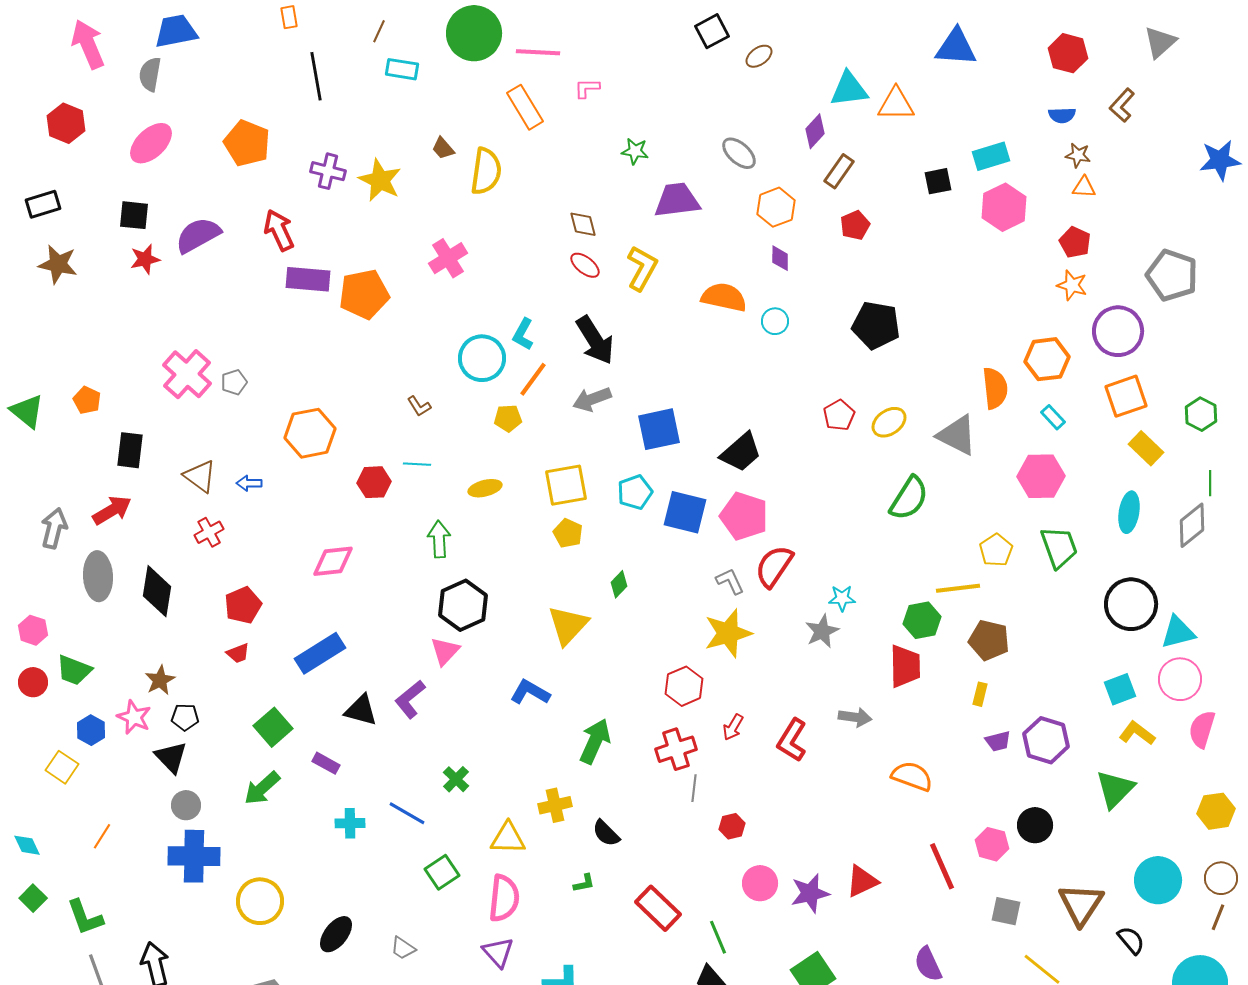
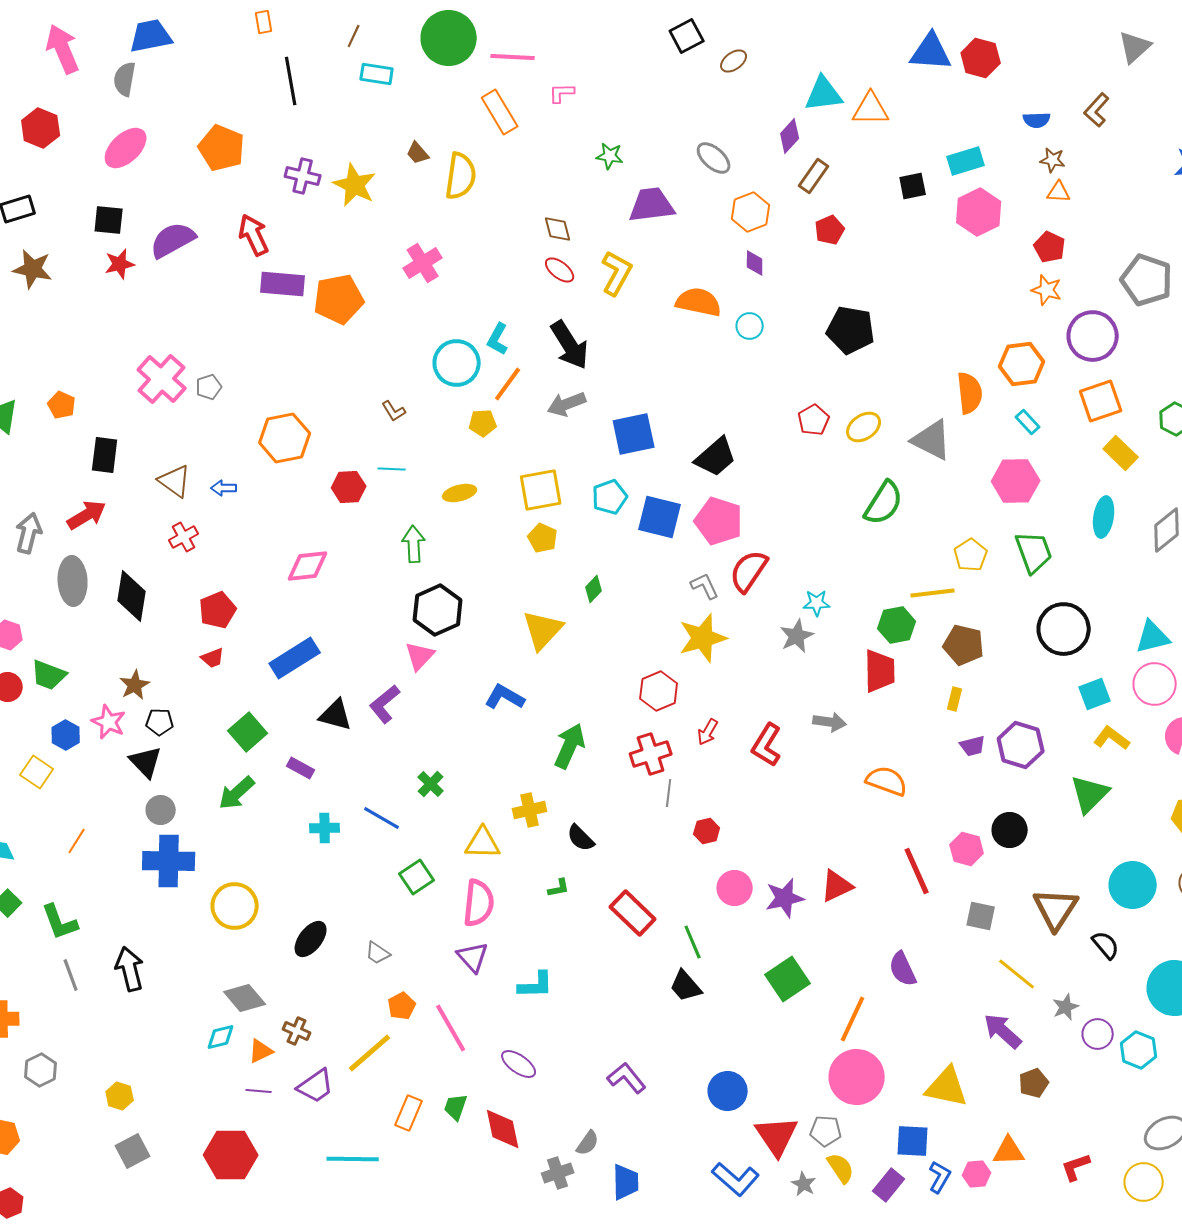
red hexagon: (1068, 53) -> (981, 58), moved
black circle: (1131, 604) -> (1064, 629), moved

